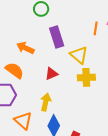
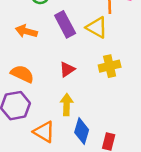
orange arrow: (25, 48) -> (26, 31), moved
yellow triangle: (79, 55) -> (97, 27), moved

